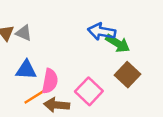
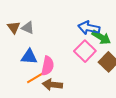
pink square: (89, 91) -> (85, 51), moved

